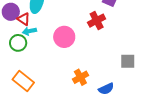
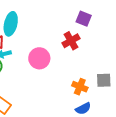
orange cross: (80, 77) -> (80, 87), moved, turned -35

